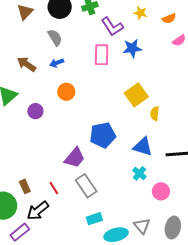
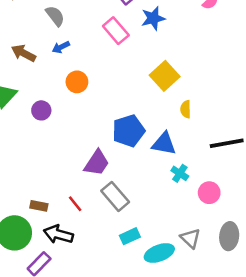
pink rectangle: (102, 55) -> (116, 31), turned -35
yellow semicircle: (155, 114) -> (186, 109), moved
blue triangle: (143, 147) -> (164, 144), moved
brown rectangle: (25, 186) -> (39, 206), turned -48
black arrow: (38, 211) -> (58, 234), turned 60

